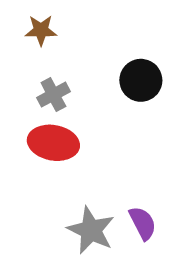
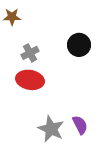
brown star: (41, 30) -> (12, 17), moved

